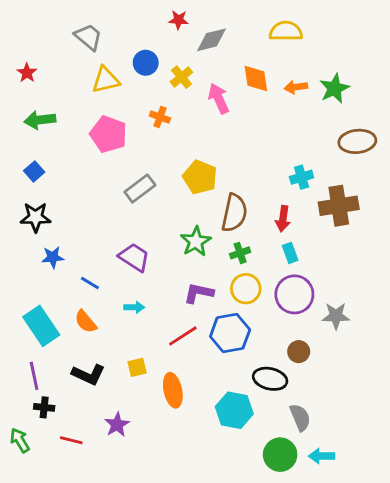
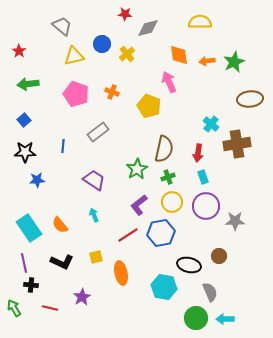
pink arrow: (219, 98) -> (169, 82), moved
orange cross: (160, 117) -> (112, 92), moved
yellow pentagon: (200, 177) -> (149, 106), moved
cyan cross: (302, 177) -> (211, 124), turned -35
blue line: (90, 283) -> (63, 146), moved, turned 64
purple L-shape: (199, 293) -> (139, 205), turned -50
cyan arrow: (134, 307) -> (94, 215), turned -112
brown circle: (299, 352) -> (219, 256), moved

